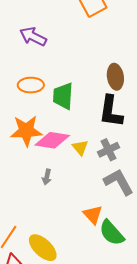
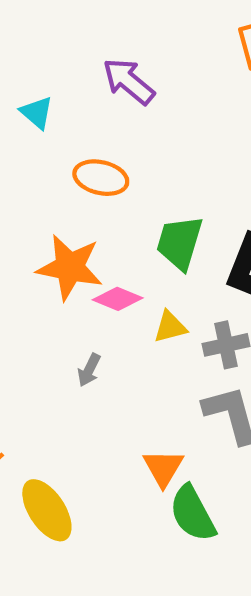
green trapezoid: (63, 96) -> (180, 243), moved
pink diamond: (52, 140) -> (118, 299), size x0.7
yellow triangle: (80, 148) -> (170, 327), turned 42

